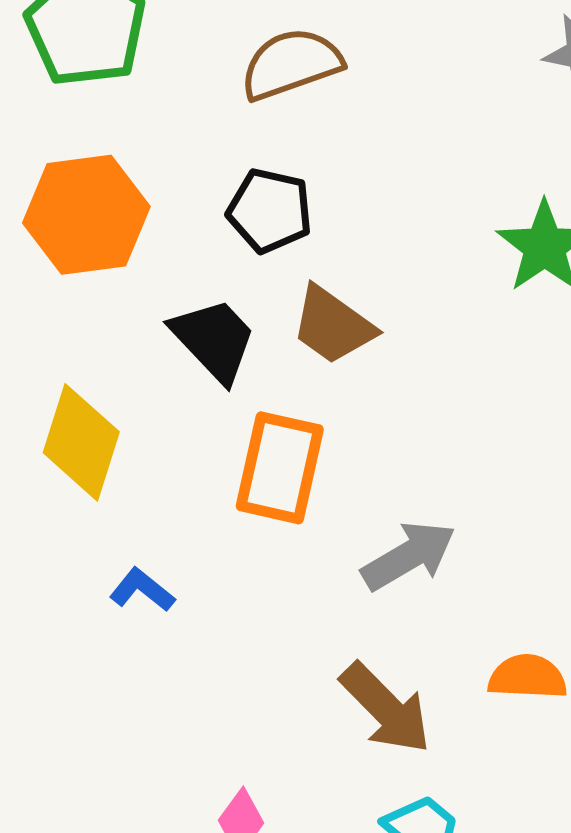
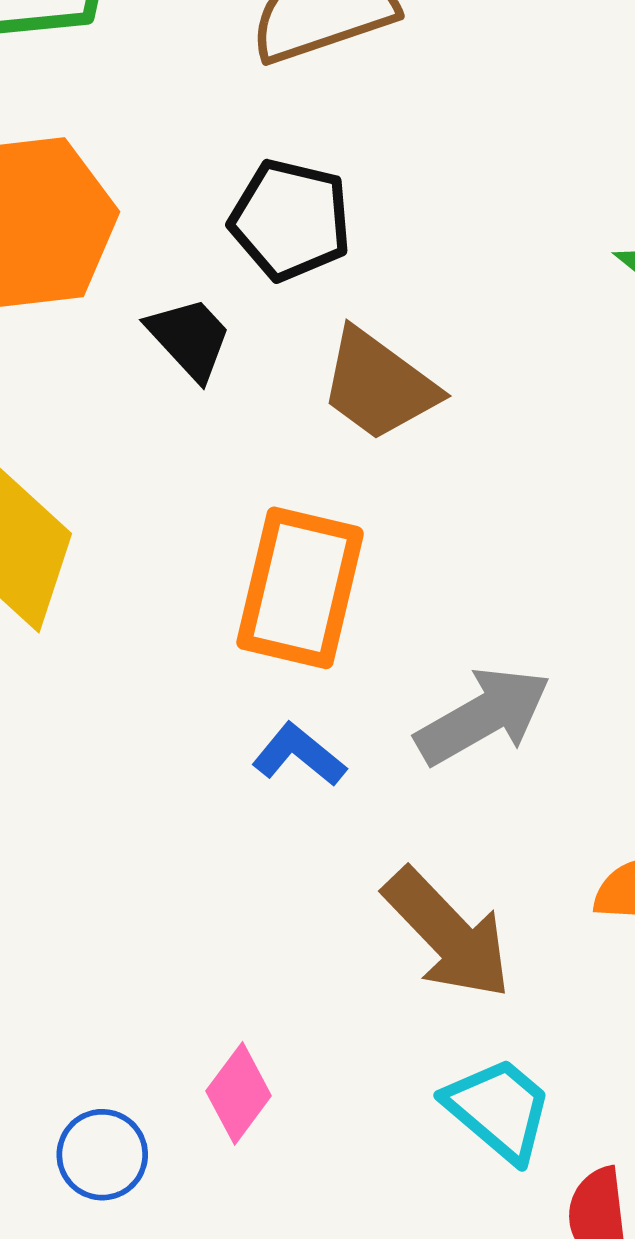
black trapezoid: (214, 340) -> (190, 338), moved, size x0.7
blue L-shape: (142, 590) -> (299, 755), moved

